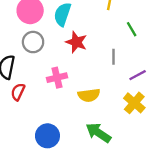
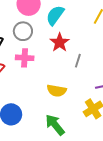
gray line: (114, 57) -> (78, 61), moved
pink cross: (57, 78) -> (25, 58), moved

